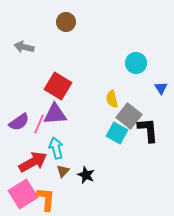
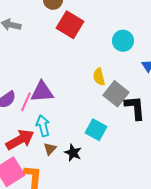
red square: (58, 86) -> (70, 25), moved
cyan square: (117, 133) -> (96, 130), moved

